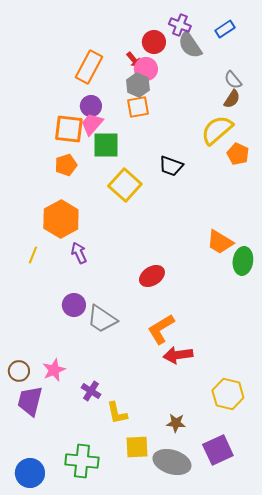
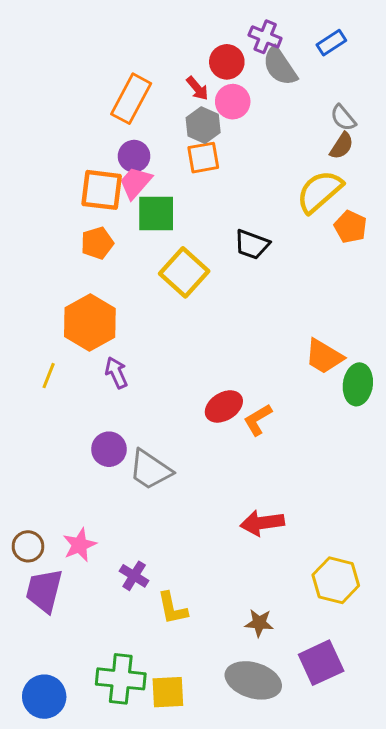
pink circle: (146, 69) -> (233, 102), moved
orange L-shape: (161, 329) -> (258, 420), moved, size x0.7
yellow square: (137, 447) -> (168, 692), moved

